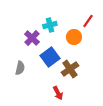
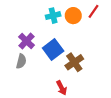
orange circle: (74, 37) -> (73, 16), moved
purple cross: (32, 38) -> (27, 41), moved

